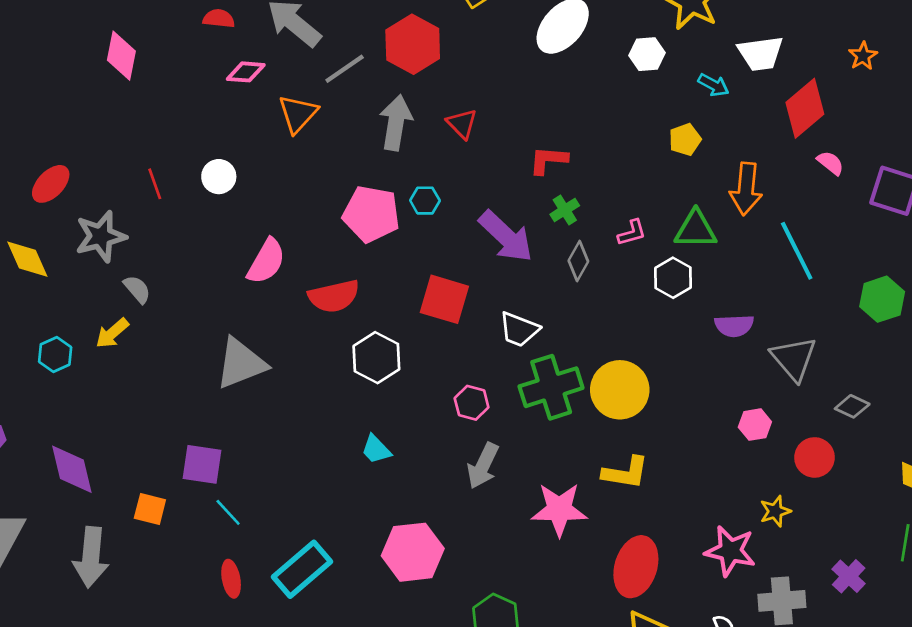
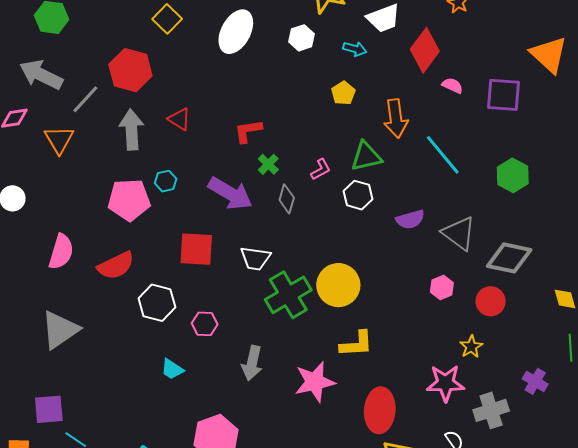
pink hexagon: (472, 403) -> (205, 324), moved
gray diamond: (852, 406) -> (509, 258), size x1.8

